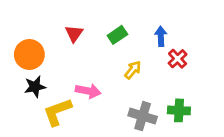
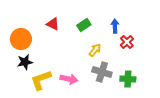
red triangle: (74, 34) -> (53, 24), turned -40
pink arrow: (88, 91) -> (69, 79), moved
gray cross: (143, 116) -> (102, 72), moved

